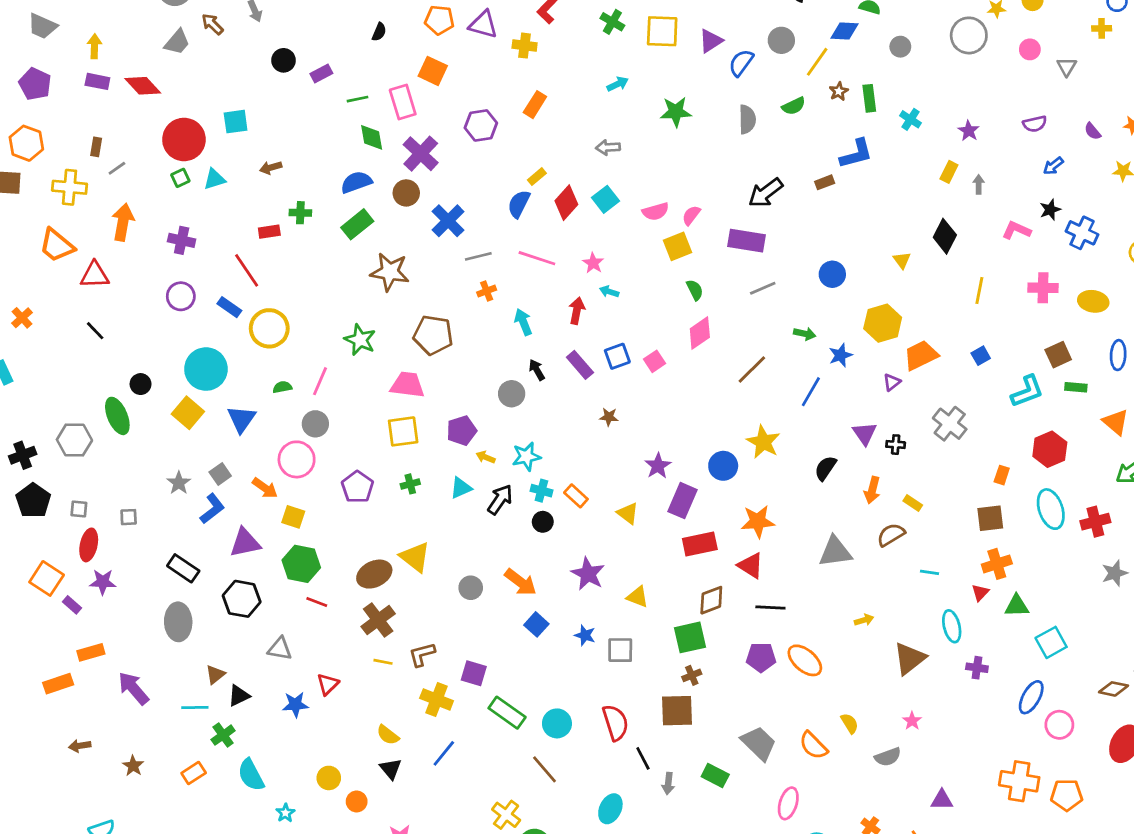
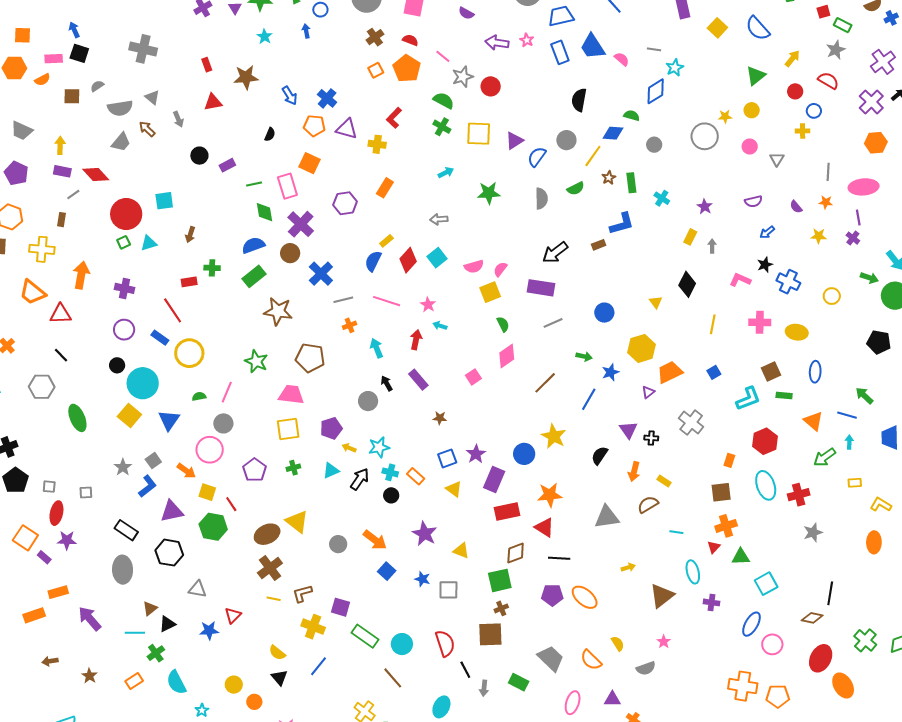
gray line: (117, 168) -> (73, 194), moved
brown arrow: (271, 168) -> (190, 235), turned -56
blue square: (617, 356) -> (447, 458), moved
black circle: (141, 384) -> (117, 365), moved
gray hexagon: (74, 440) -> (42, 387), moved
red line: (317, 602) -> (231, 504), moved, turned 35
purple triangle: (942, 800) -> (612, 699), moved

